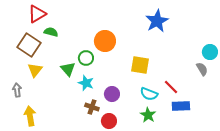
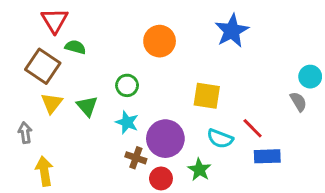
red triangle: (37, 14) -> (55, 20), turned -30
orange circle: (105, 41) -> (160, 41), moved
green triangle: (68, 69) -> (87, 106), moved
purple circle: (112, 94) -> (165, 139), size x1.6
green star: (148, 115) -> (199, 170), moved

